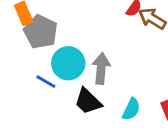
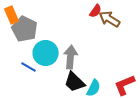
black trapezoid: (88, 101) -> (75, 82), moved

